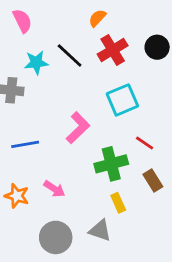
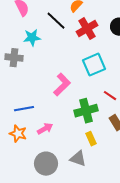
black line: (70, 56) -> (56, 21), moved
blue line: (25, 144) -> (24, 109), moved
pink arrow: (54, 189) -> (45, 129), turned -63

